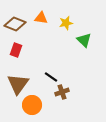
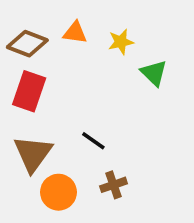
red rectangle: (16, 50) -> (29, 91), size x1.5
brown cross: (62, 92) -> (114, 185), moved

